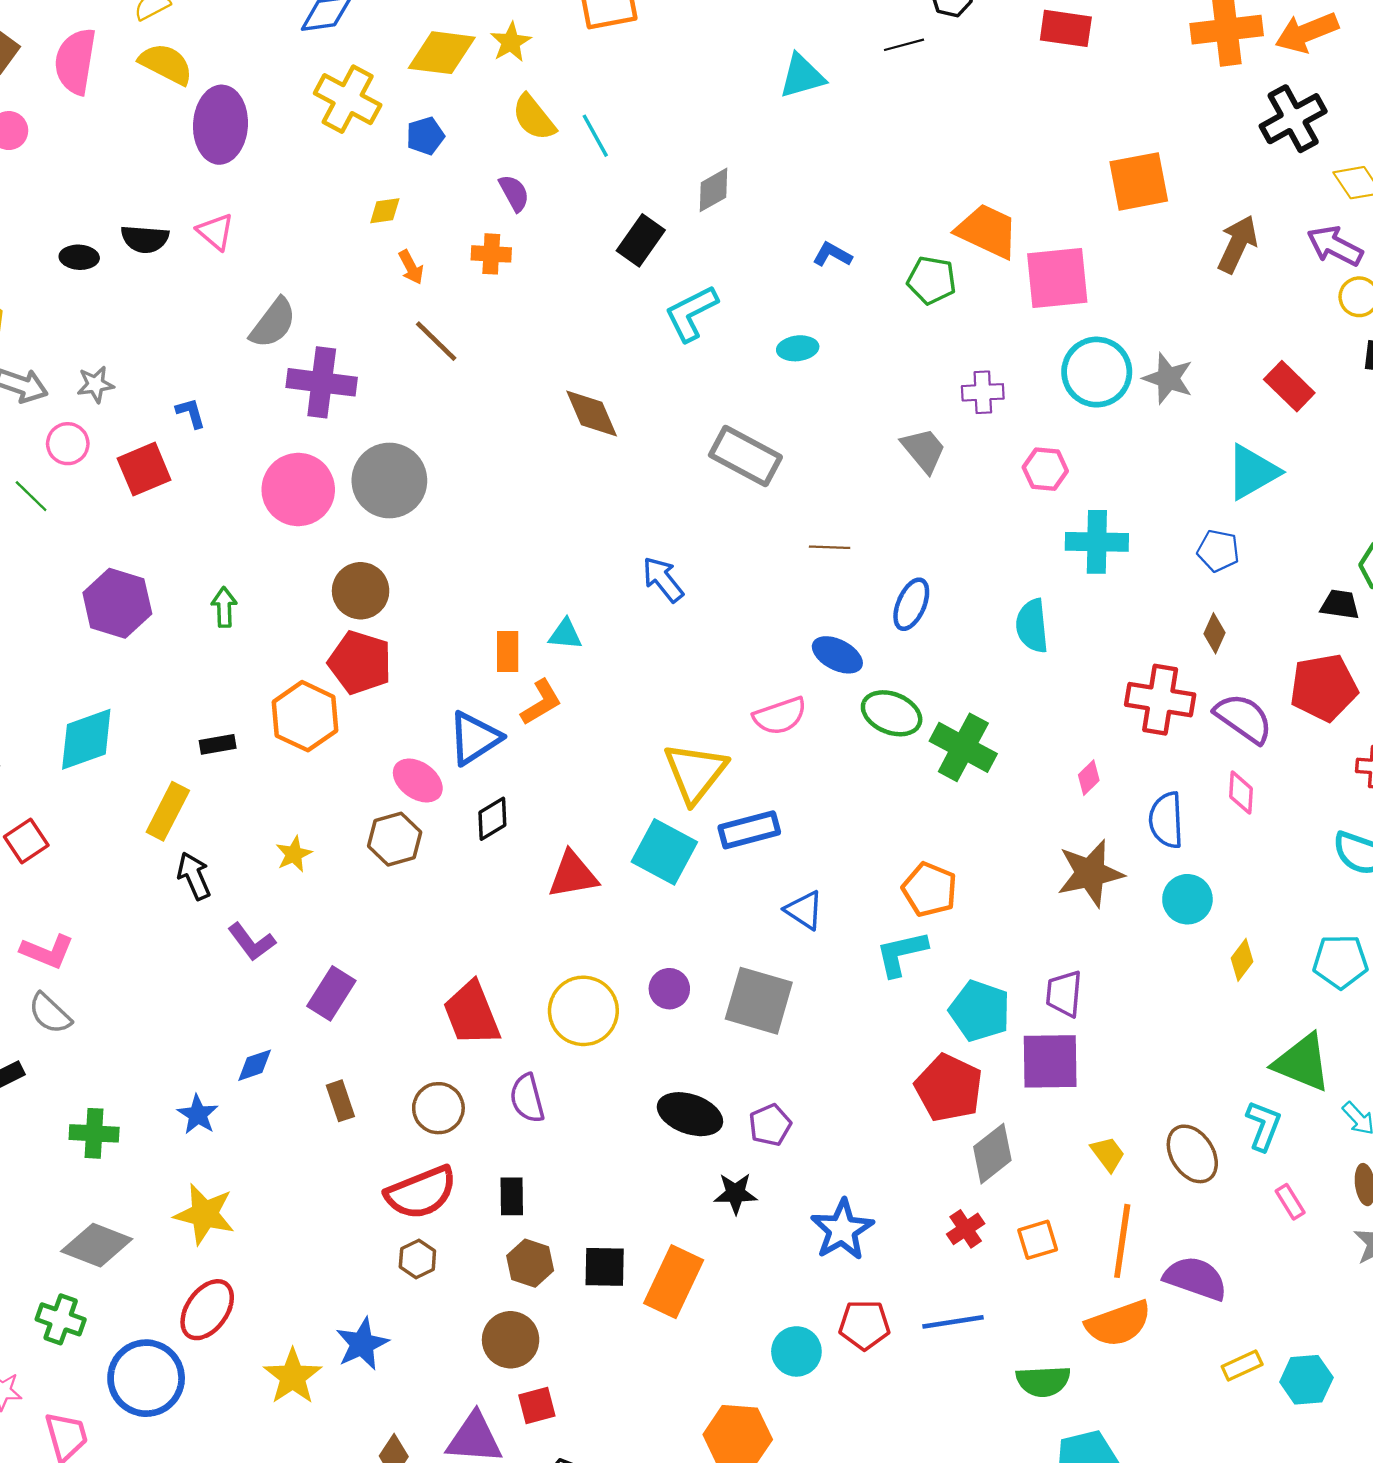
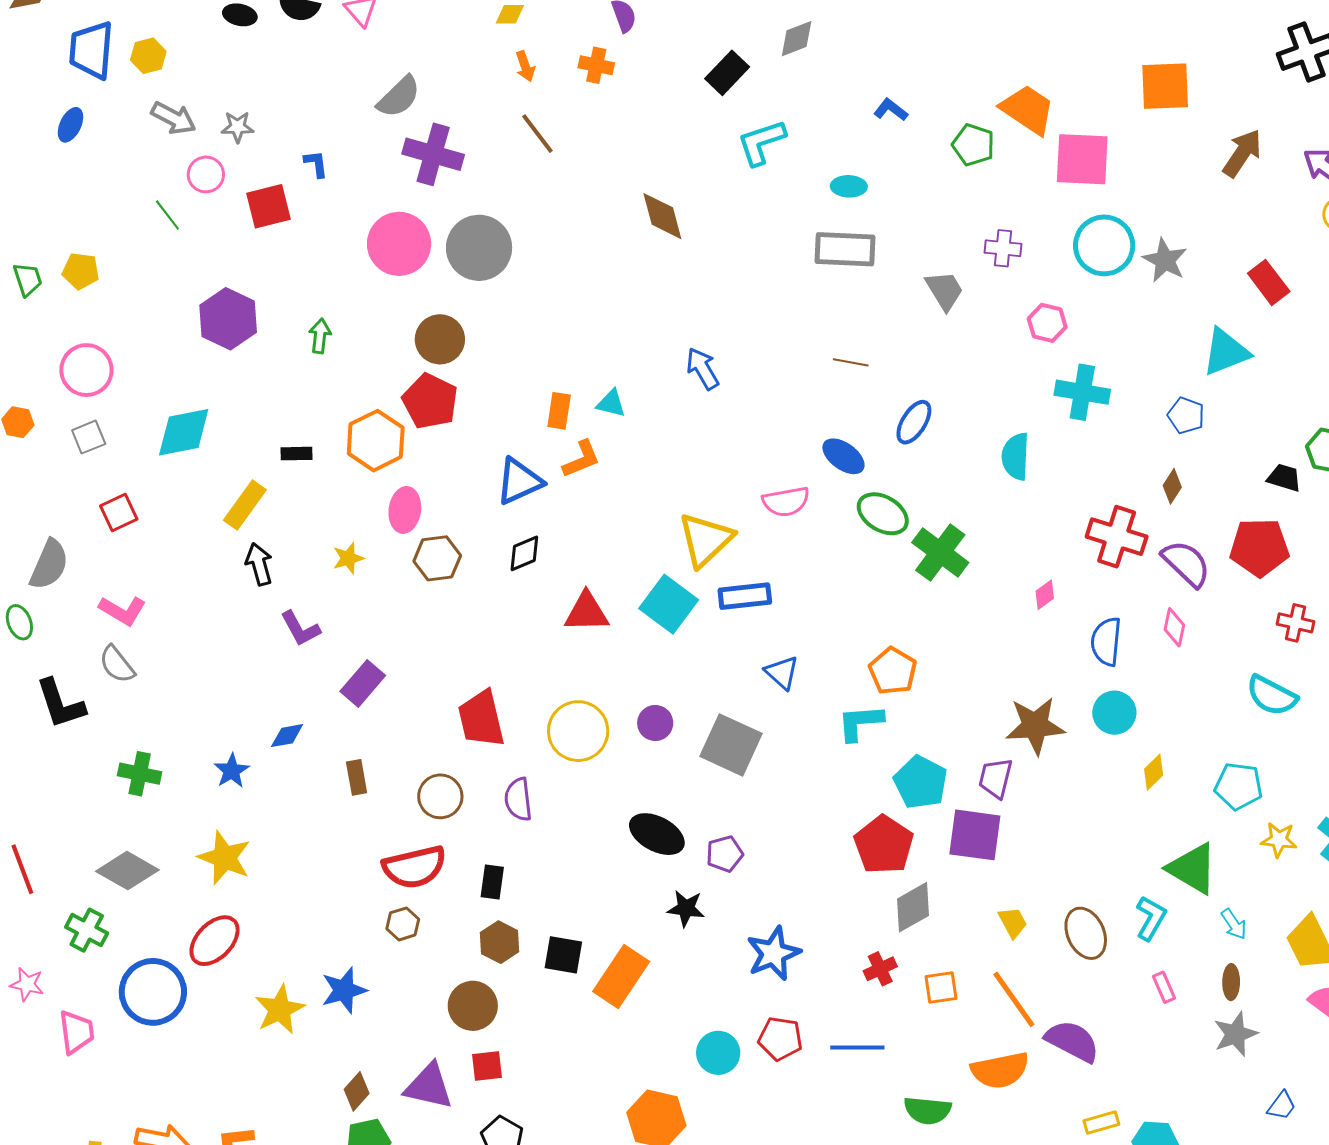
gray rectangle: (745, 456) -> (845, 249), moved, turned -34
pink ellipse: (418, 780) -> (405, 510), moved, turned 54
brown star: (1090, 873) -> (1035, 726), moved
orange line: (1122, 1241) -> (1014, 999), turned -52

